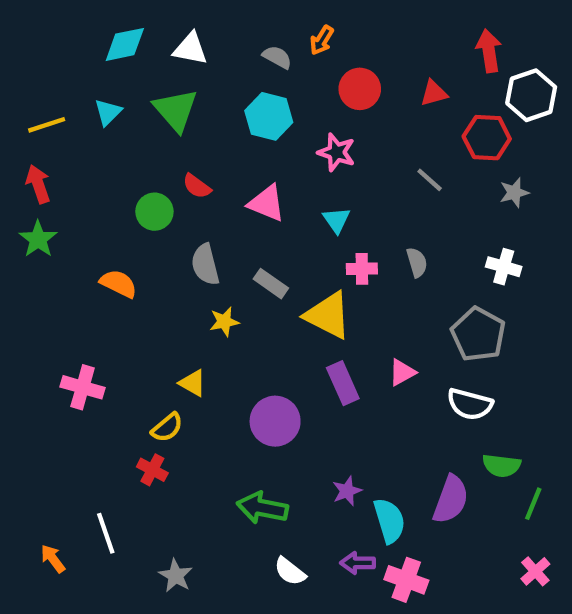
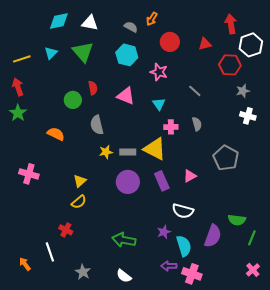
gray line: (430, 180) -> (195, 91), moved
red semicircle: (197, 186) -> (93, 88), turned -136
white cross: (504, 267) -> (248, 116), moved
gray rectangle: (271, 284) -> (128, 152), moved, turned -35
yellow triangle: (193, 383) -> (80, 181), moved, turned 48
pink cross: (83, 387) -> (29, 174), moved
white semicircle: (470, 404) -> (183, 211), moved
purple circle: (275, 421) -> (128, 182), moved
red cross: (152, 470) -> (66, 230), moved
white semicircle: (290, 571) -> (124, 276), moved

